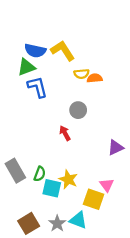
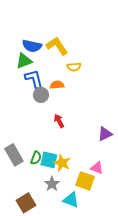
orange semicircle: (95, 78) -> (57, 85), moved
gray circle: (78, 110) -> (41, 95), moved
pink triangle: (107, 185) -> (97, 168), turned -32
cyan square: (52, 188) -> (49, 160), moved
gray star: (57, 223) -> (52, 184), moved

